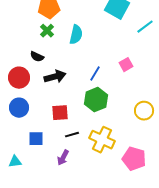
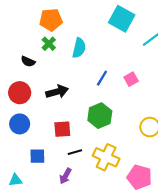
black semicircle: (37, 57) -> (28, 61), moved
blue line: (95, 74) -> (102, 78), moved

